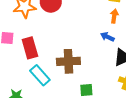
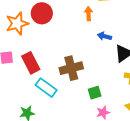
orange arrow: (114, 16) -> (88, 14), moved

